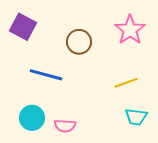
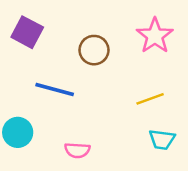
cyan circle: (32, 118) -> (18, 132), moved

